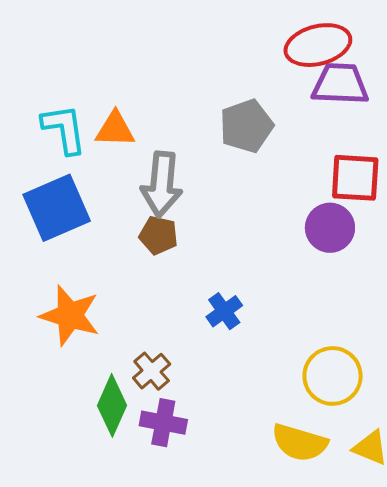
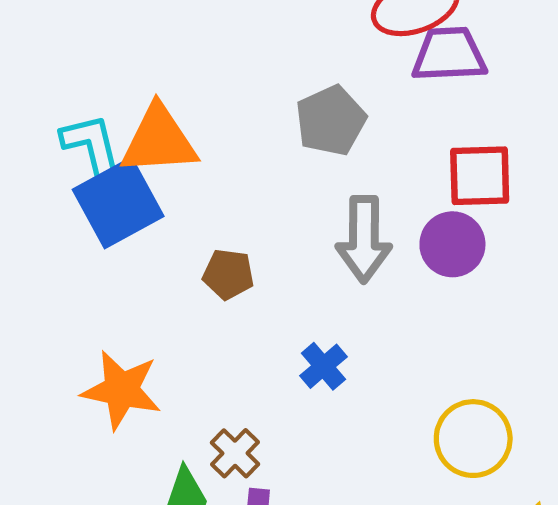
orange triangle: (115, 129) -> (159, 140), size x1.5
gray arrow: (162, 184) -> (364, 239), moved
blue square: (57, 208) -> (118, 203), moved

